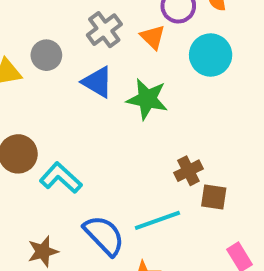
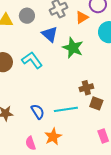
orange triangle: (153, 37) -> (82, 17), turned 32
cyan L-shape: (61, 178) -> (32, 60), moved
blue semicircle: (104, 235) -> (38, 112), size x0.7

